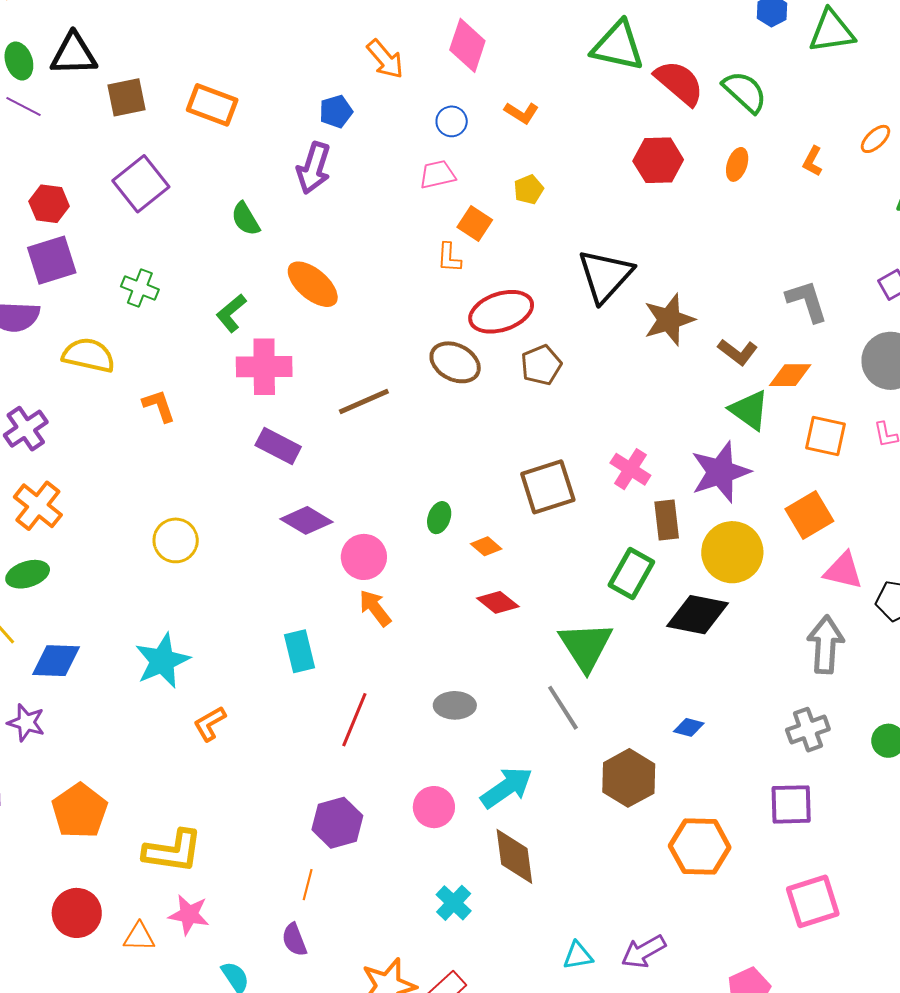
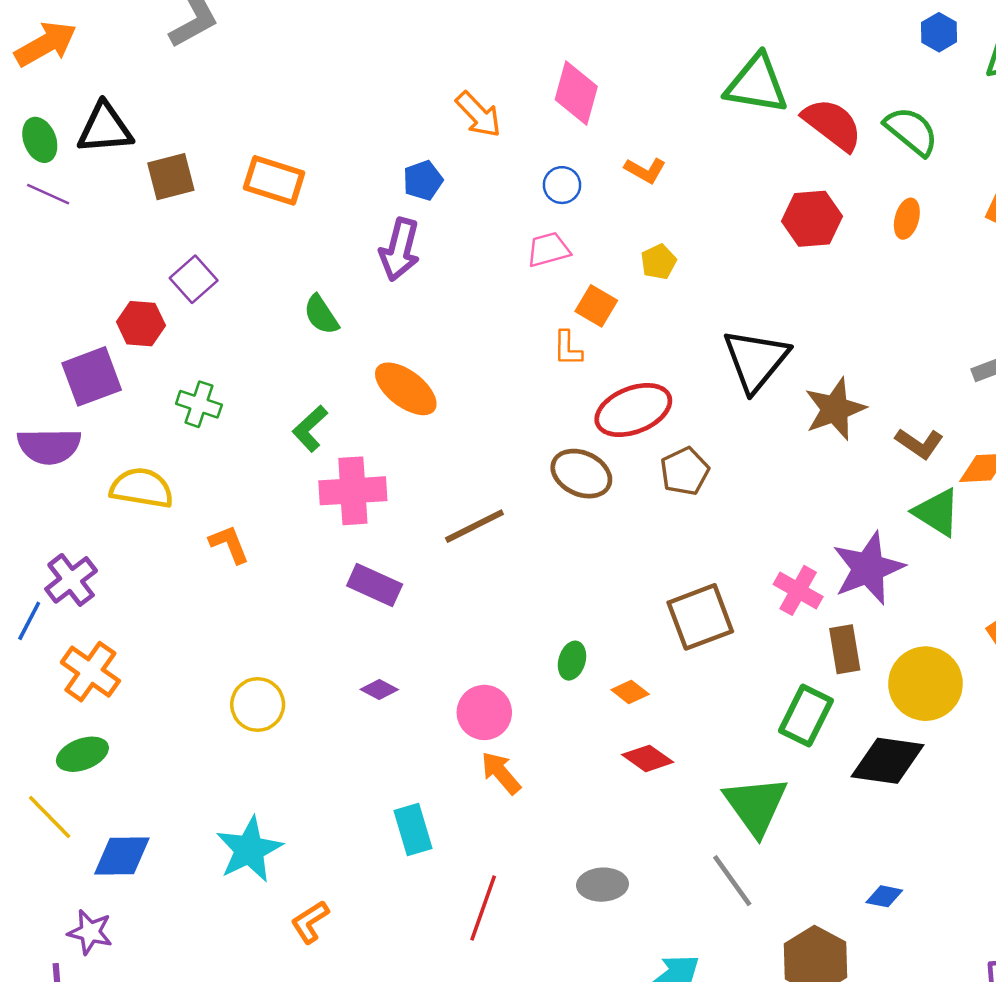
purple square: (141, 184) -> (194, 279), size x0.7
red hexagon: (49, 204) -> (141, 324), moved
purple star: (720, 472) -> (868, 568), moved
purple diamond: (307, 520) -> (379, 689), moved, size x0.6

